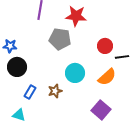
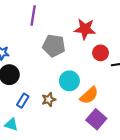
red star: (76, 16) -> (85, 29), moved
orange semicircle: (107, 77) -> (89, 95), moved

